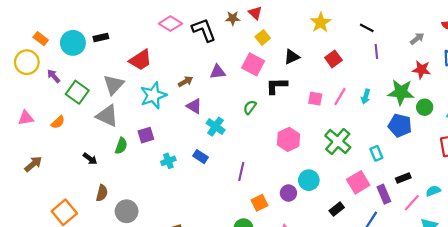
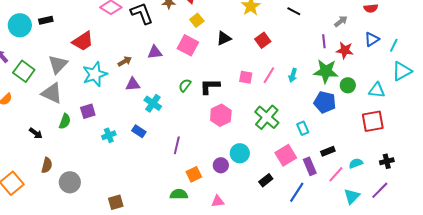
purple line: (376, 51) -> (324, 41), moved
black L-shape: (277, 86) -> (210, 86), moved
purple triangle: (194, 106) -> (133, 84), turned -35

